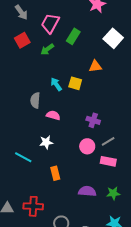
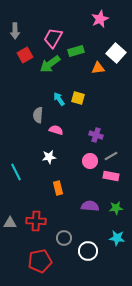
gray arrow: (21, 12) -> (15, 31), moved, turned 35
green rectangle: (73, 36) -> (76, 51), turned 42
green arrow: (47, 49) -> (50, 64), size x1.5
orange triangle: (95, 66) -> (98, 68), moved
cyan line: (23, 157) -> (16, 172), moved, turned 36

